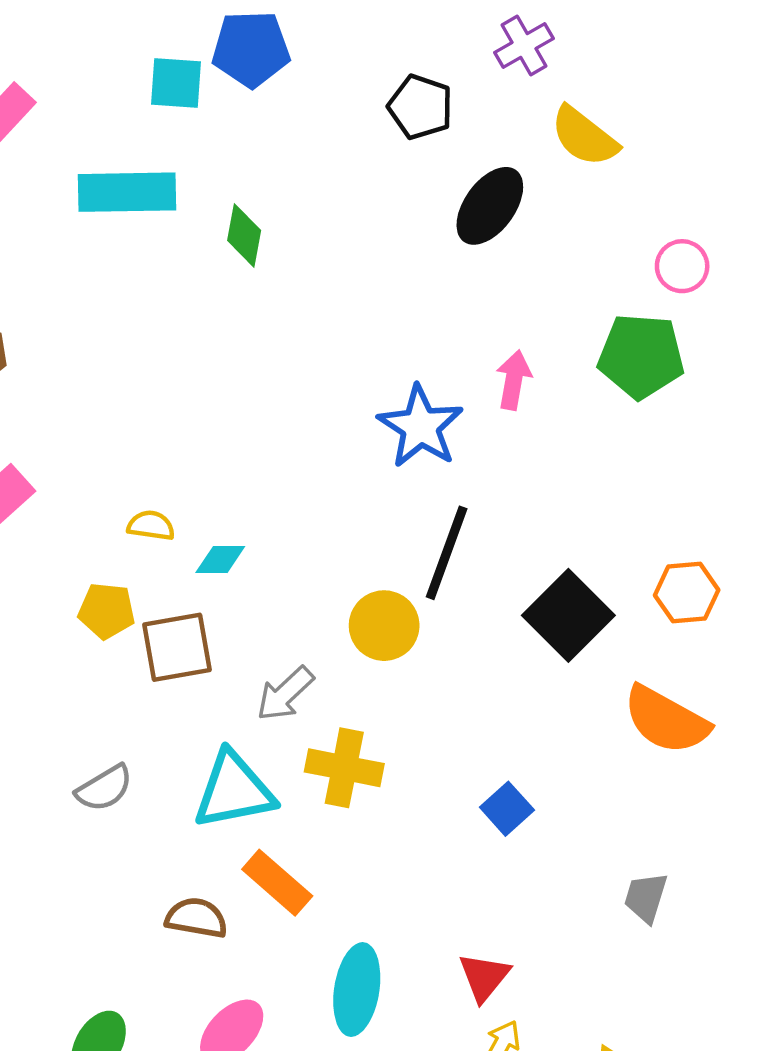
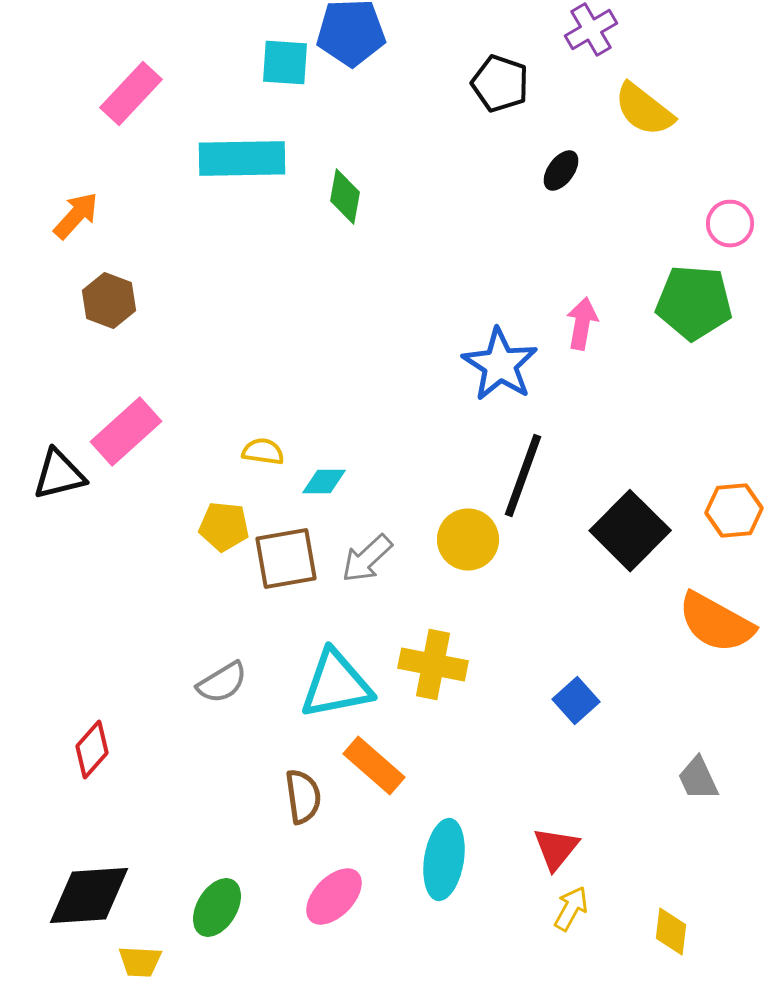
black ellipse: (490, 206) -> (561, 170), size x0.6
gray arrow: (285, 694) -> (367, 558), moved
gray trapezoid: (646, 897) -> (698, 778), turned -42
brown semicircle: (196, 918) -> (303, 796), turned 72

